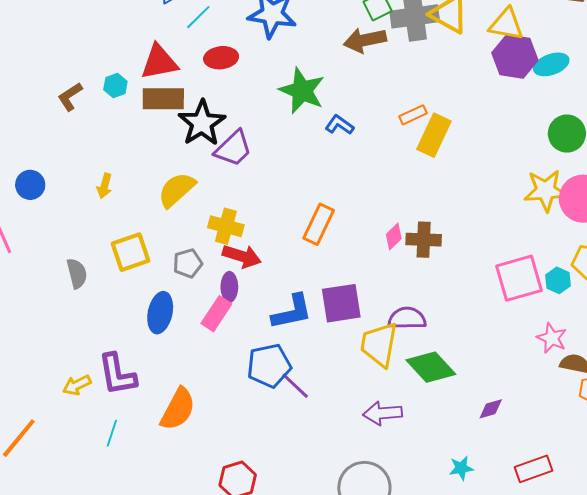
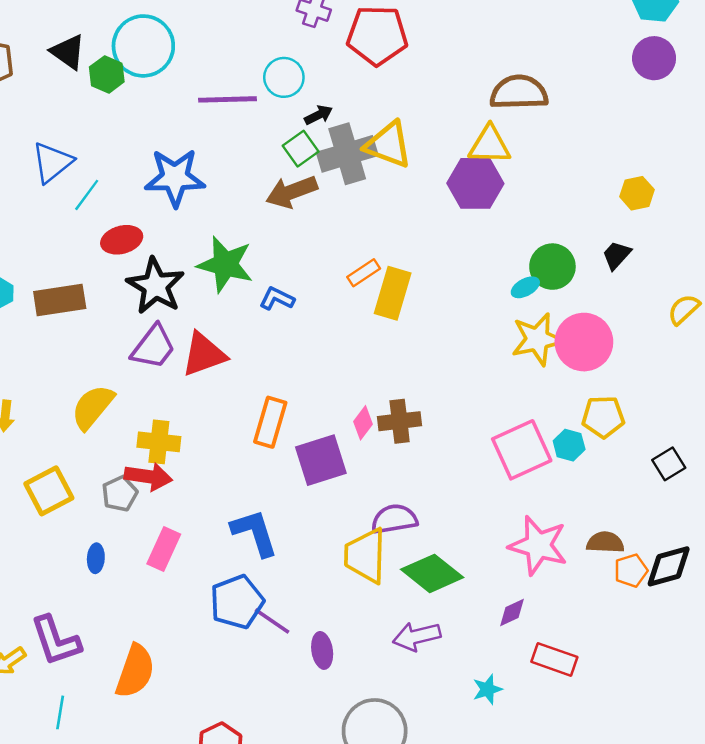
yellow triangle: (506, 24) -> (490, 145), moved
red triangle: (159, 62) -> (204, 354), moved
cyan ellipse: (551, 64) -> (525, 287), moved, size x0.7
black star: (202, 123) -> (155, 286), moved
red arrow: (242, 256) -> (148, 477), moved
purple ellipse: (229, 287) -> (322, 650), moved
purple square: (341, 303) -> (321, 460), moved
blue L-shape: (292, 312) -> (255, 533), turned -87
blue ellipse: (160, 313) -> (96, 558), size x0.6
pink star: (552, 338) -> (538, 545), moved, size x1.6
purple arrow: (383, 413) -> (417, 636), moved
red rectangle: (533, 469) -> (554, 659), moved, turned 48

